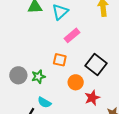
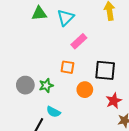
black square: (96, 65) -> (105, 70), turned -30
red star: (92, 98) -> (114, 101), moved

